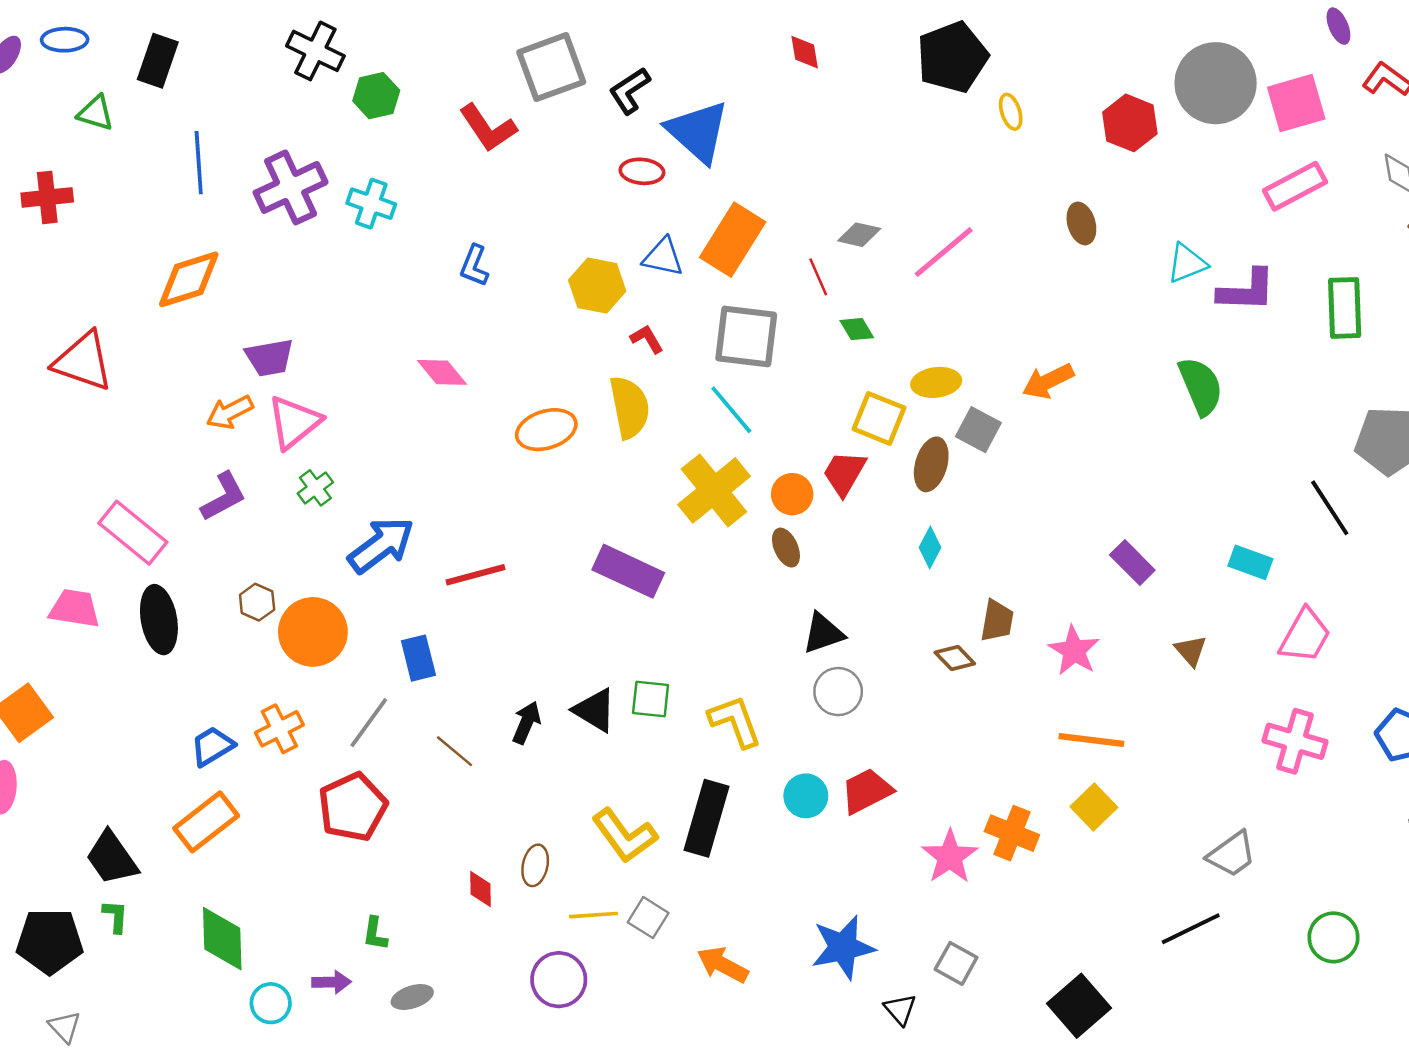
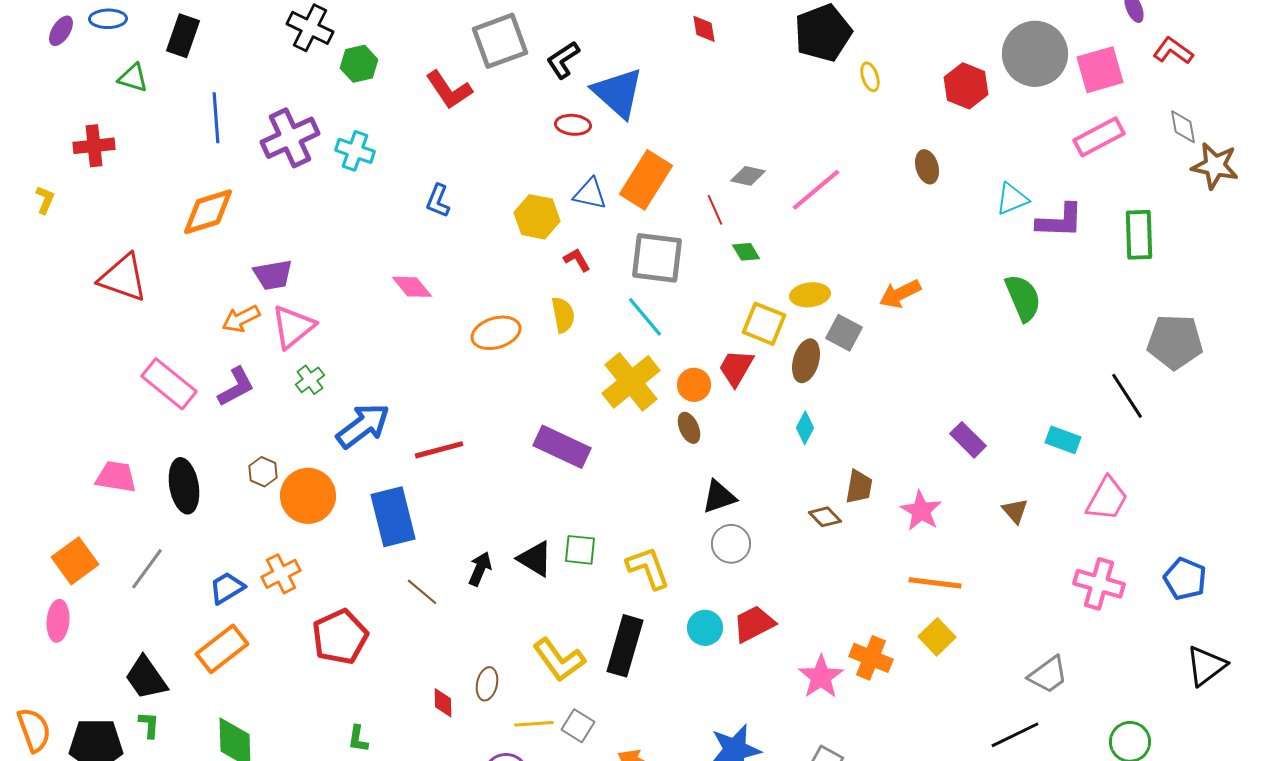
yellow semicircle: (630, 407) -> (563, 315), size x0.7
pink rectangle: (133, 533) -> (169, 384), moved
blue rectangle: (418, 658) -> (393, 517), size x1.6
gray line: (369, 723) -> (147, 569), moved

